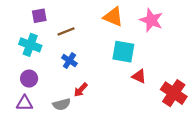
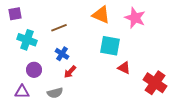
purple square: (39, 16) -> (15, 14), moved
purple circle: (29, 79) -> (34, 70), moved
red arrow: (81, 90) -> (70, 72), moved

